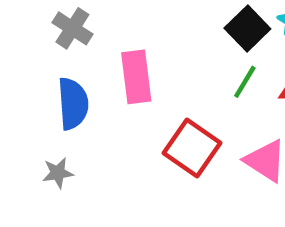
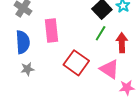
gray star: (58, 173) -> (27, 69), moved

